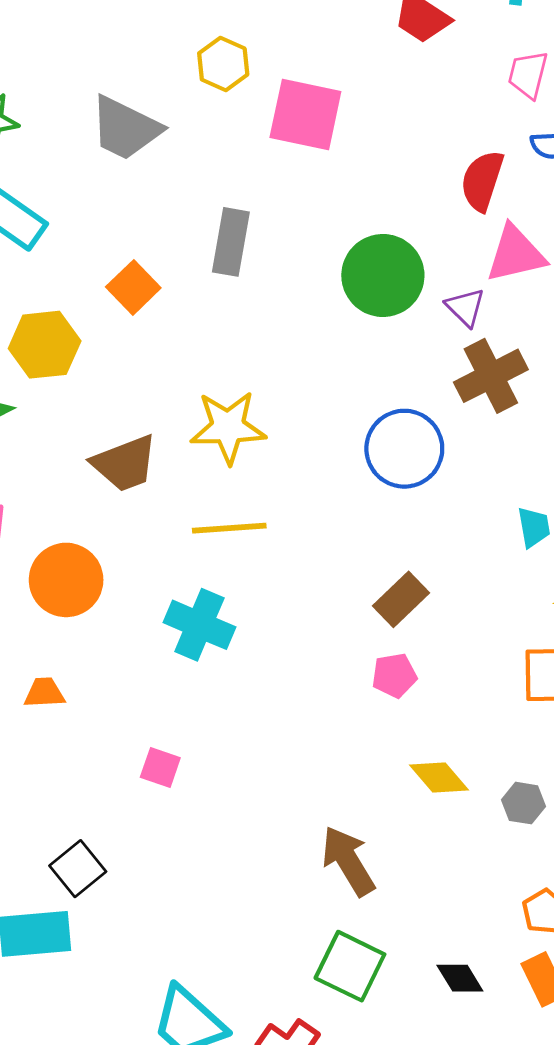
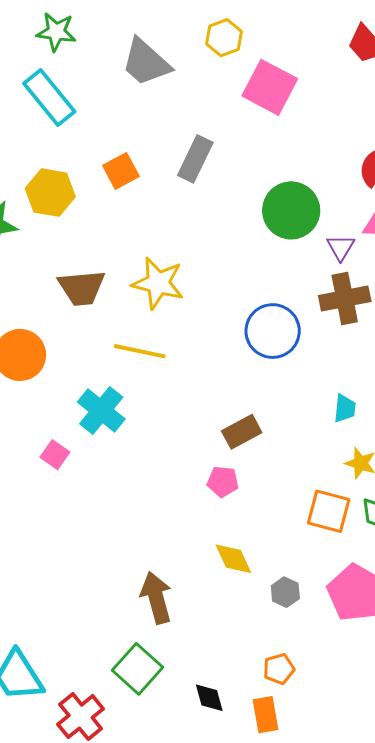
pink square: (160, 767) -> (55, 455), moved

